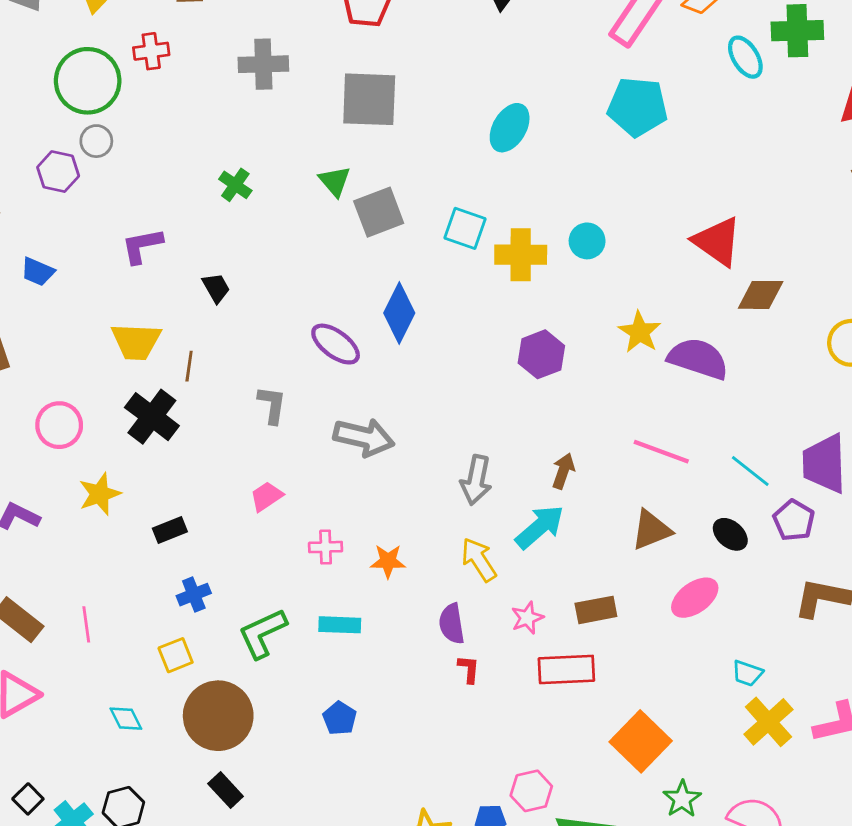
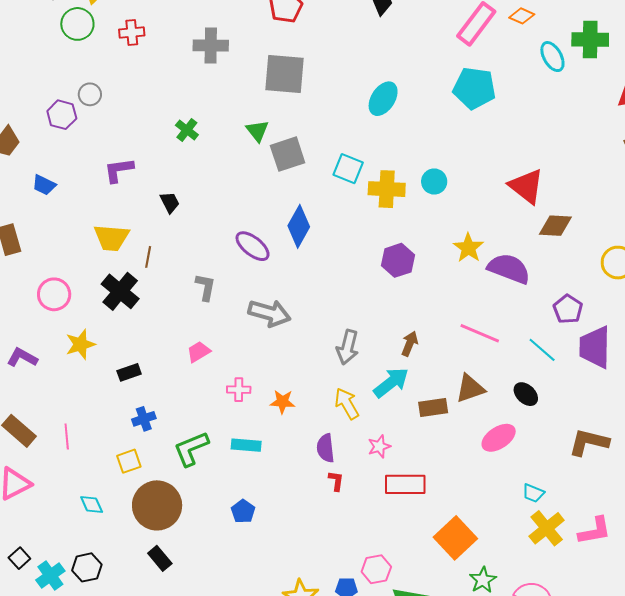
green circle: (88, 81) -> (77, 24), moved, size x0.7
purple pentagon: (794, 520) -> (568, 309), moved
brown rectangle: (596, 610) -> (433, 407), moved

